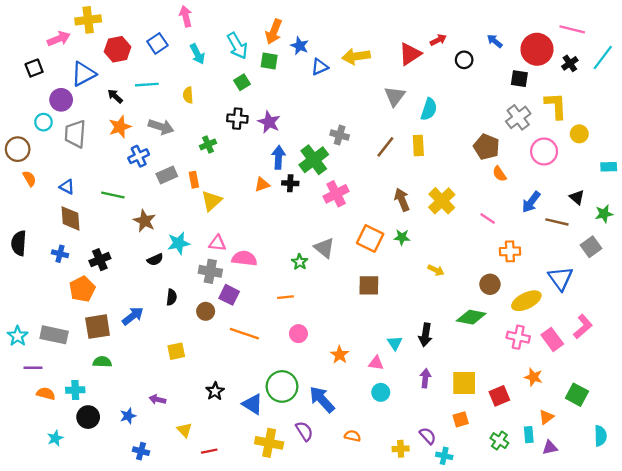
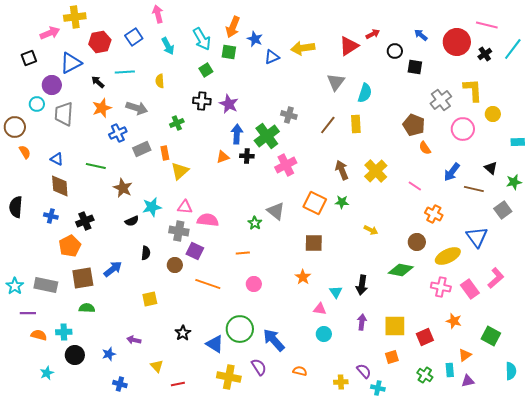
black square: (519, 79) -> (415, 67), moved
orange cross: (510, 251) -> (434, 214), turned 30
orange star: (340, 355) -> (303, 277), moved

